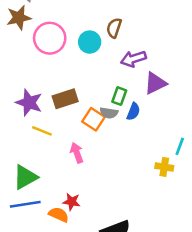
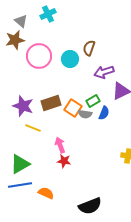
green rectangle: (119, 96) -> (93, 101), turned 40
orange square: (93, 119) -> (73, 108), moved
red star: (72, 202) -> (64, 161), moved

